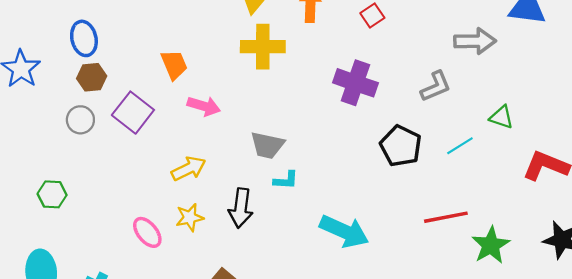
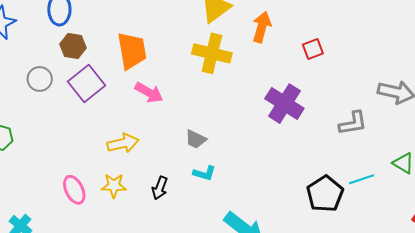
orange trapezoid: (174, 65) -> (132, 51), size x1.4
brown hexagon: (92, 77) -> (73, 46), moved
gray trapezoid: (267, 145) -> (196, 139), size x0.7
black pentagon: (401, 146) -> (325, 194), moved
black arrow: (241, 208) -> (160, 188), size x0.7

